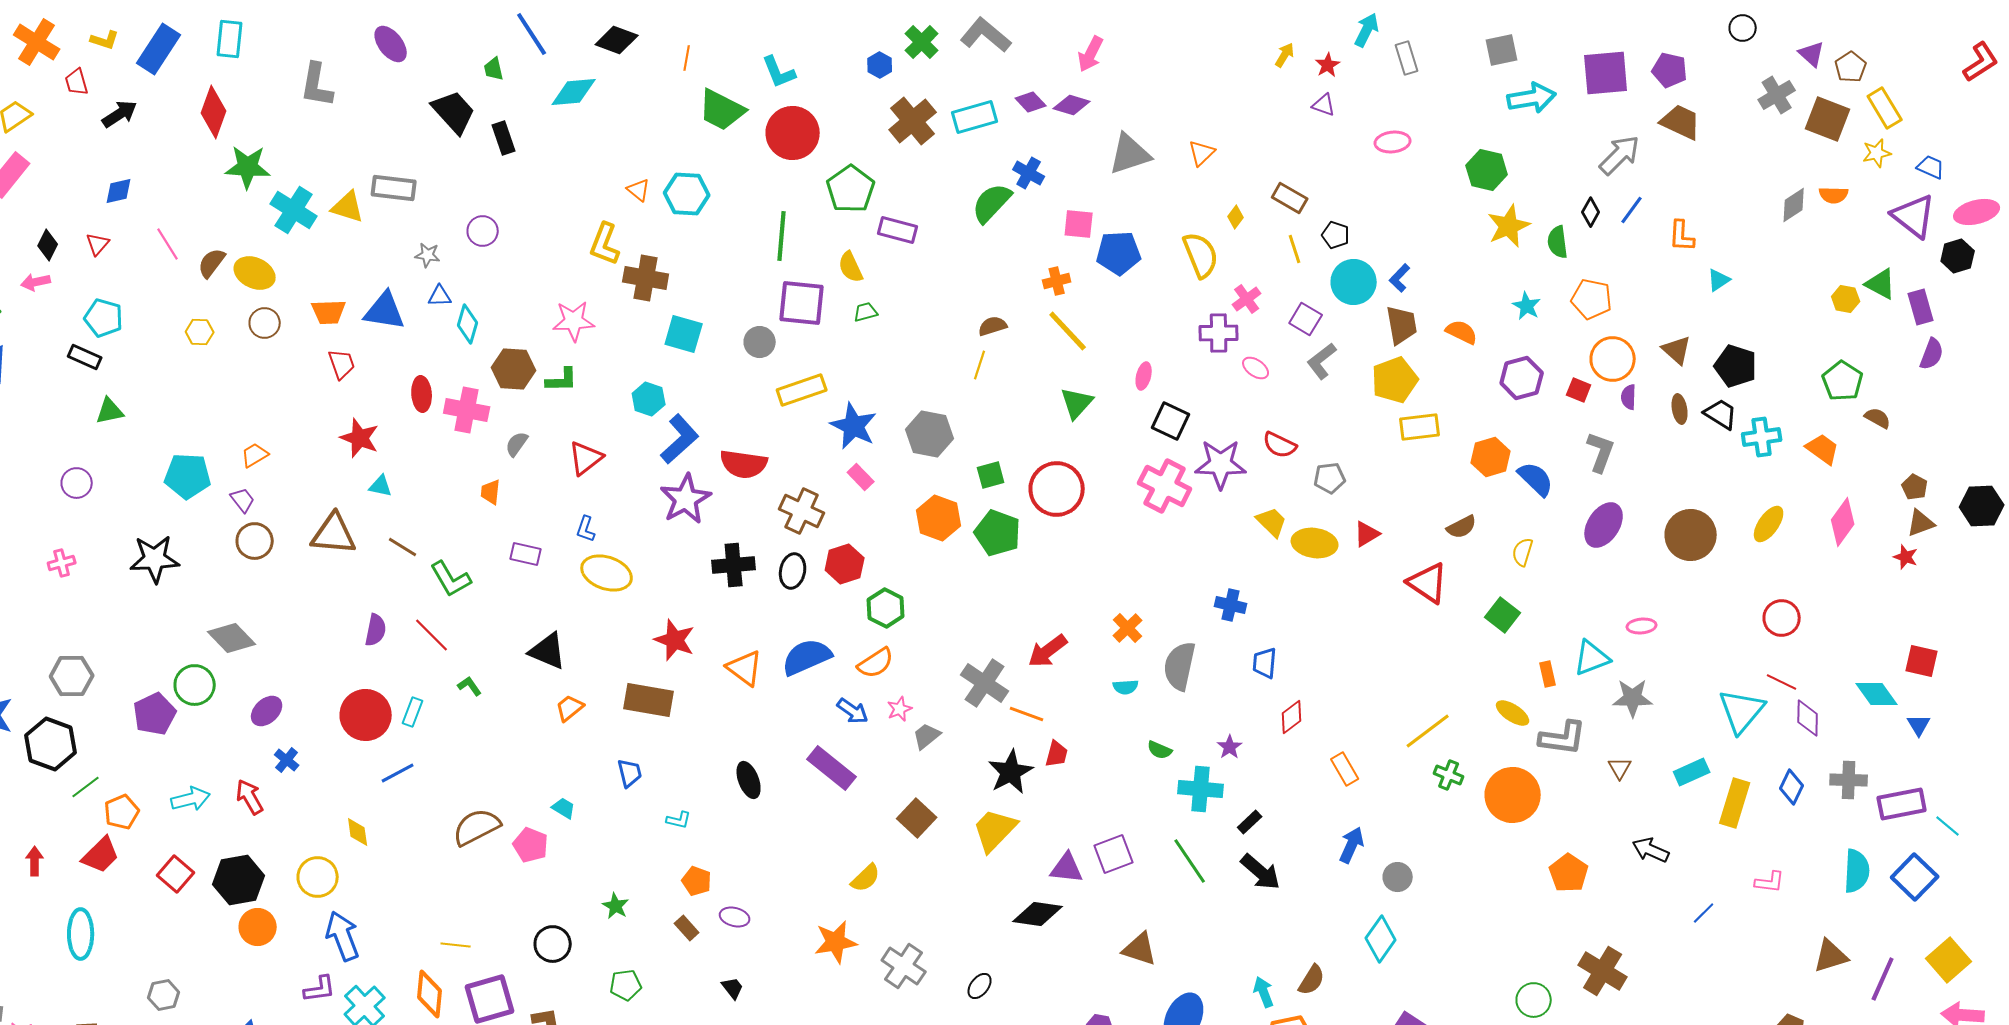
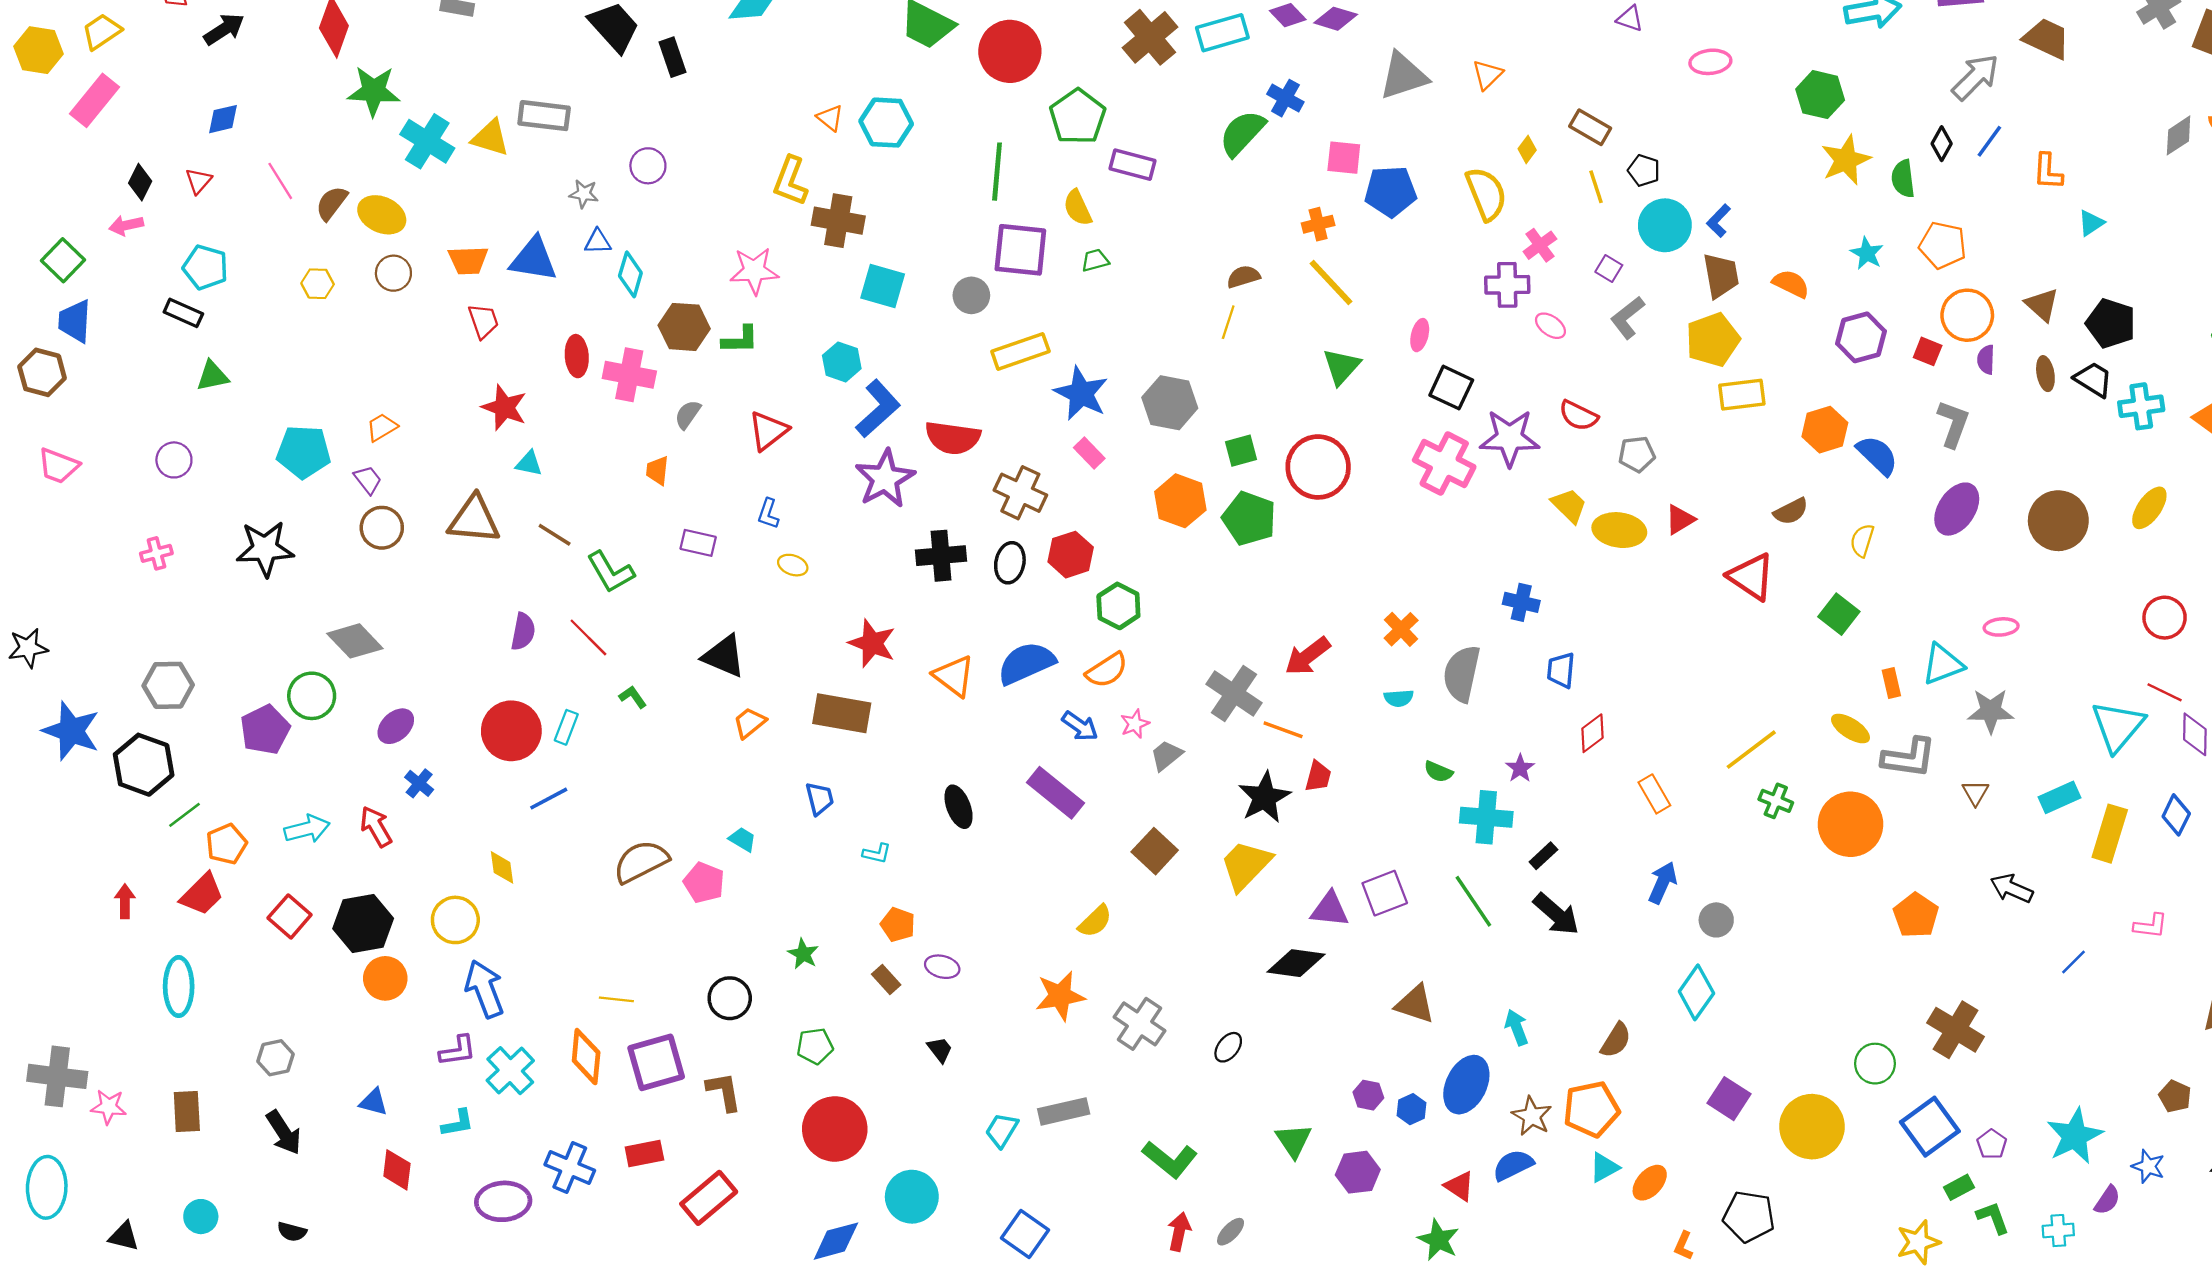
purple square: (1306, 319) -> (1609, 269), size x0.7
yellow ellipse: (607, 573) -> (793, 565), size x0.5
cyan arrow: (1264, 992) -> (1517, 1027), moved

